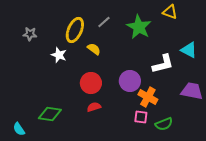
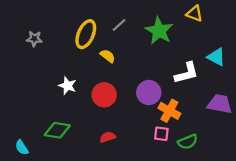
white star: (59, 55) -> (68, 86), moved
red semicircle: (94, 107) -> (108, 137), moved

